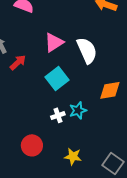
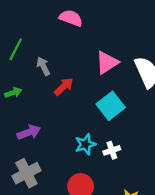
cyan star: (78, 110) -> (85, 144), moved

